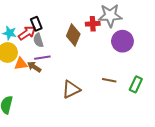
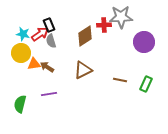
brown diamond: (73, 35) -> (85, 36), turned 35
purple circle: (122, 41) -> (144, 42), moved
purple line: (42, 58) -> (49, 94), moved
brown triangle: (71, 89) -> (83, 70), moved

